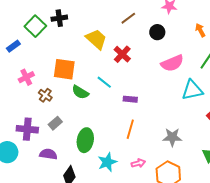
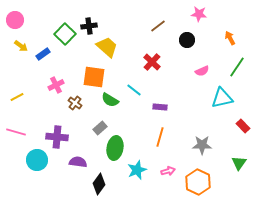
yellow trapezoid: (96, 39) -> (107, 47), moved
pink semicircle: (172, 63) -> (202, 71), size x0.6
gray rectangle: (55, 123) -> (100, 128), moved

